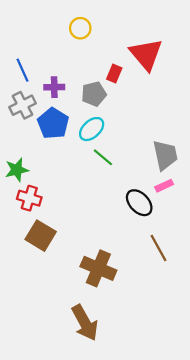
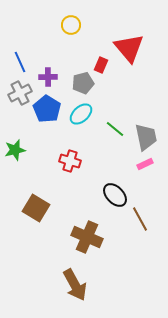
green line: (103, 157) -> (115, 129), moved
red cross: (29, 198) -> (70, 161), moved
black ellipse: (139, 203) -> (115, 195), moved

